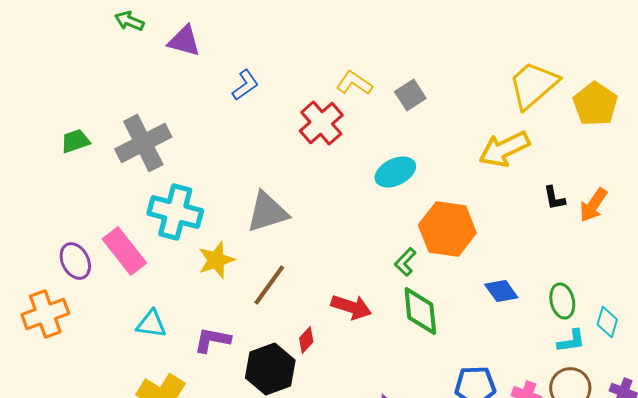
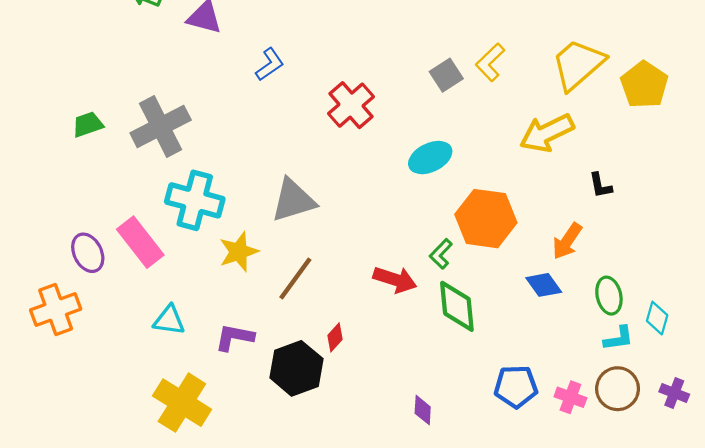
yellow L-shape: (354, 83) -> (490, 62), moved, turned -78
orange arrow: (593, 205) -> (567, 241), moved
red arrow: (351, 307) -> (395, 280), moved

